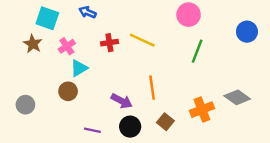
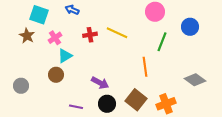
blue circle: (247, 32) -> (190, 27), moved
orange line: (152, 88) -> (145, 67), moved
orange cross: (202, 110) -> (166, 104), moved
brown square: (165, 122) -> (136, 100), size x1.5

